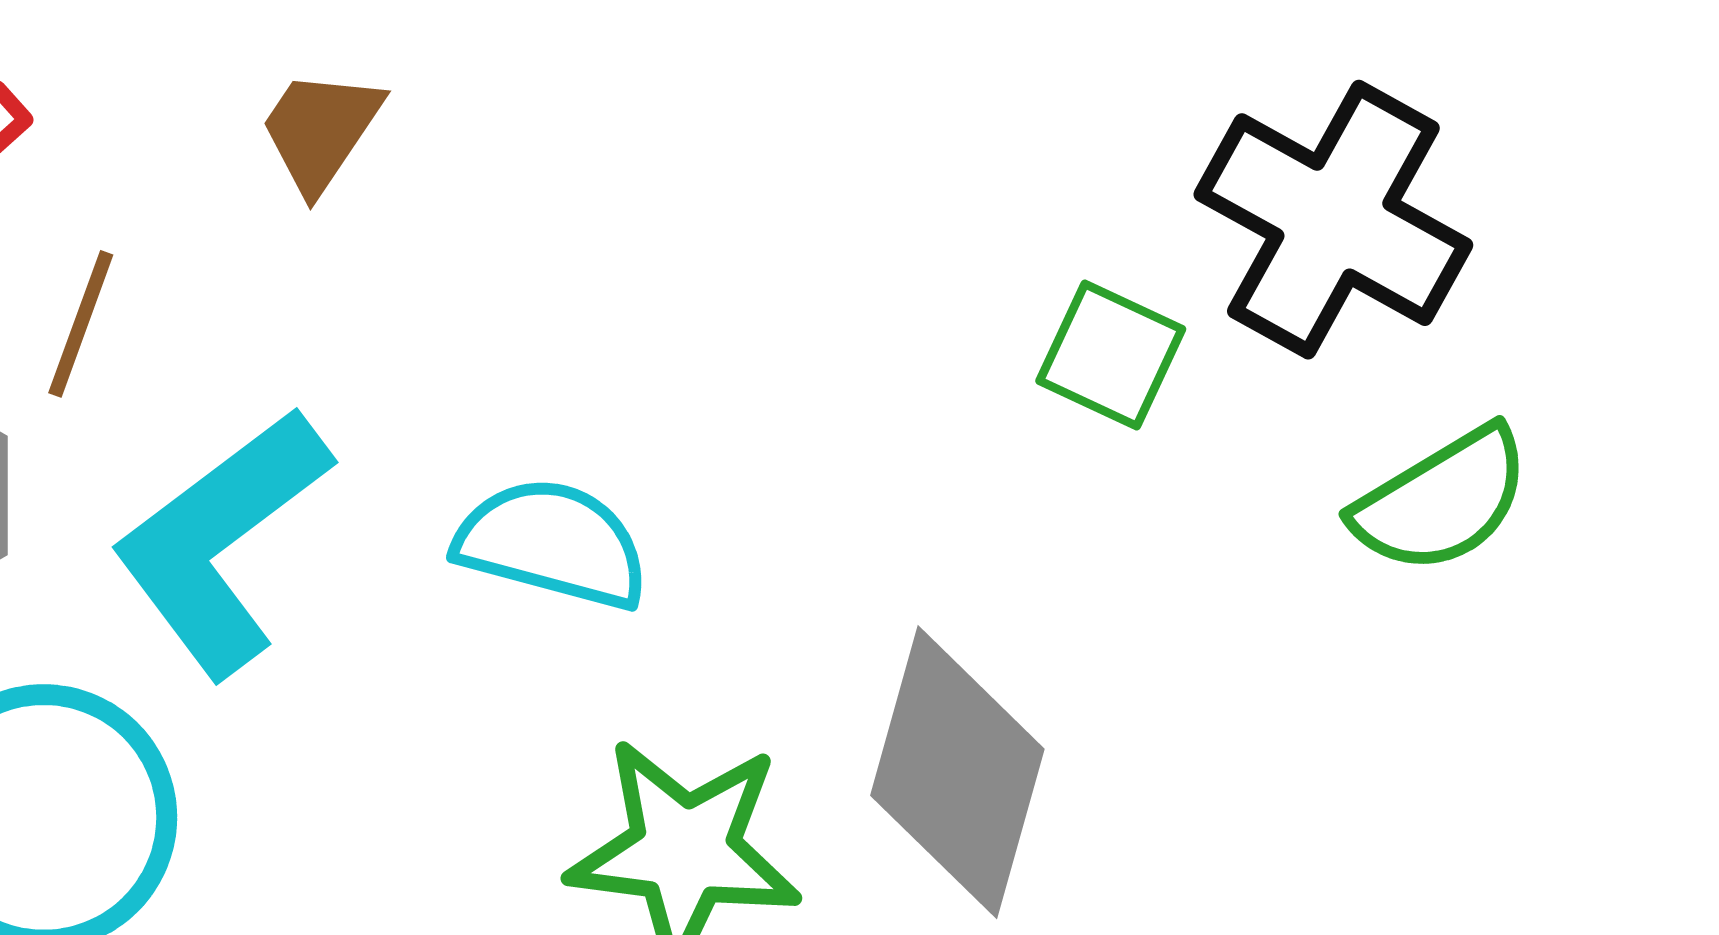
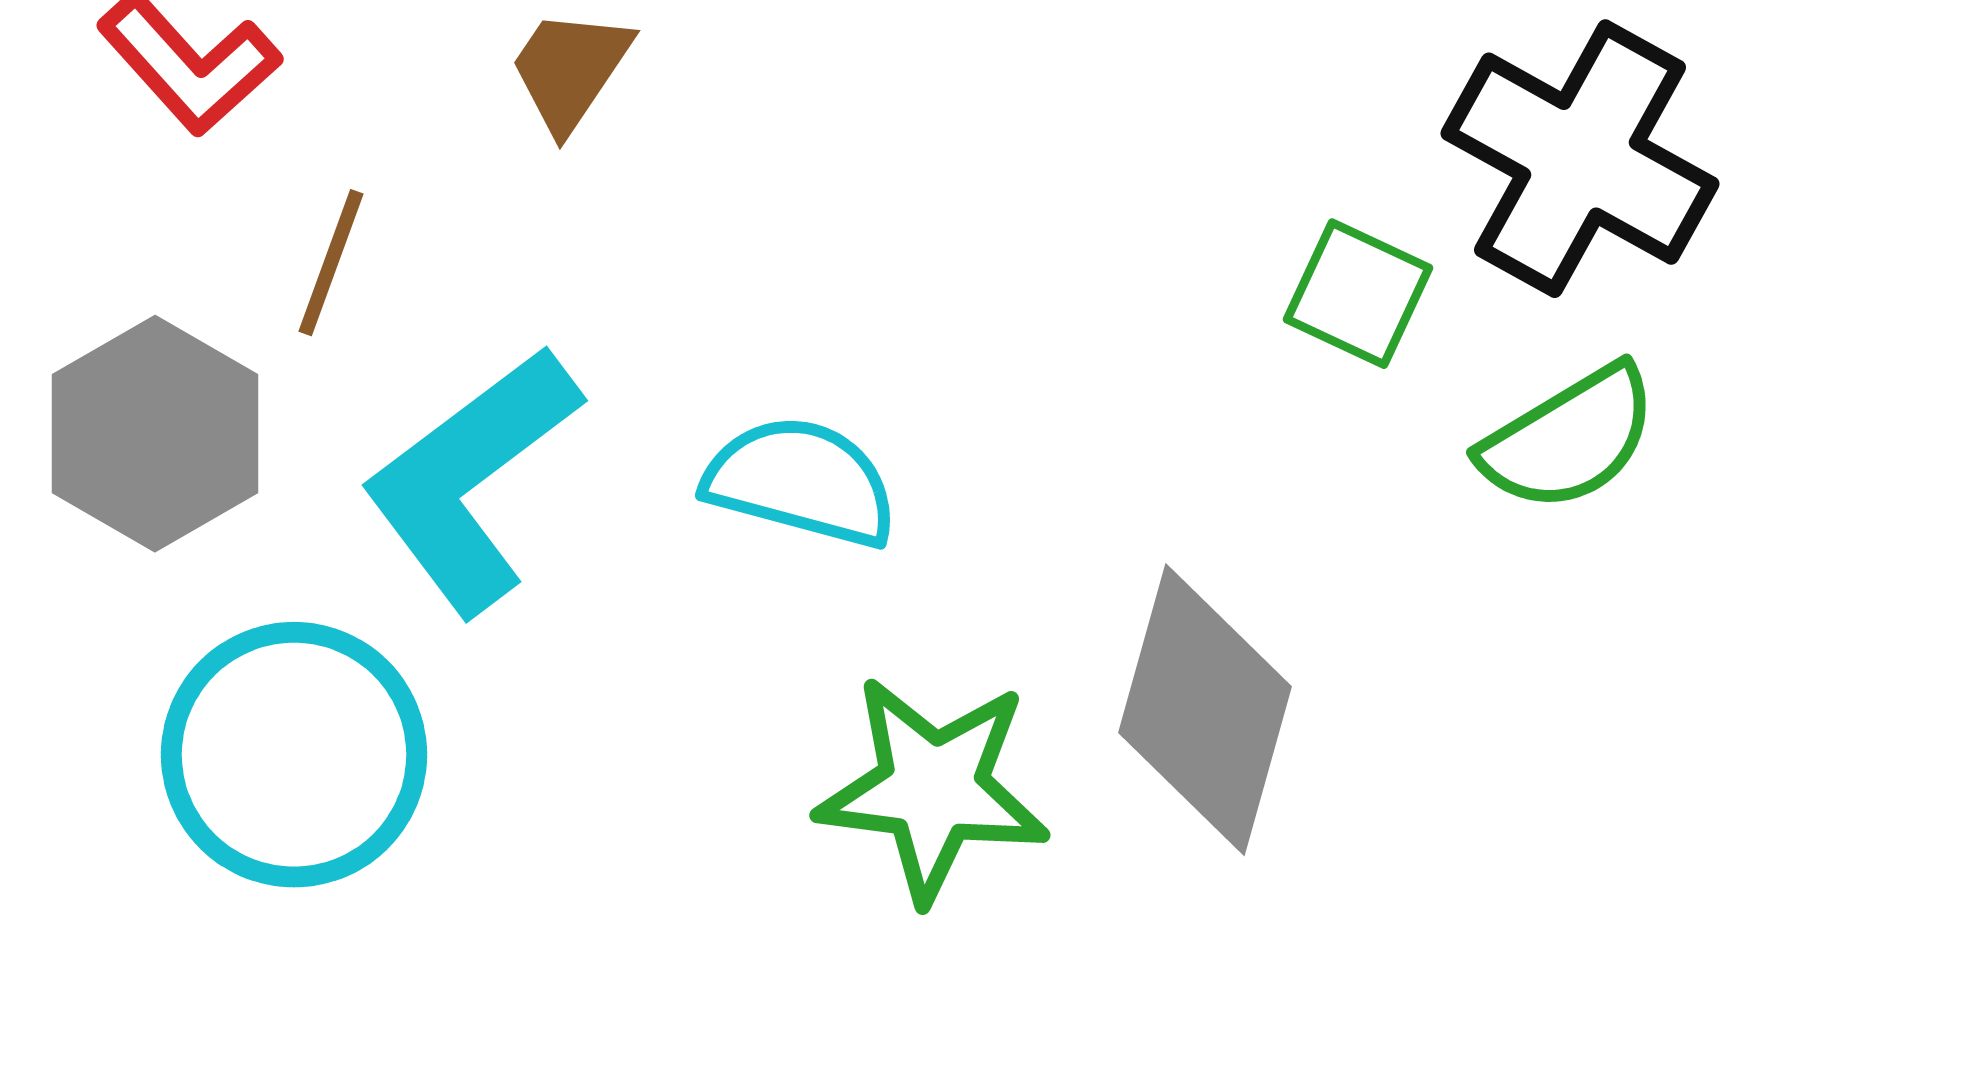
green semicircle: (1442, 500) -> (1569, 439), moved

